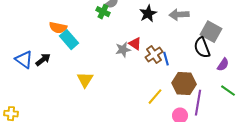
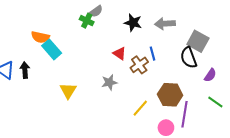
black star: (148, 14) -> (133, 23), turned -30
gray star: (123, 50) -> (109, 82), moved
blue line: (166, 59) -> (153, 54), moved
black arrow: (43, 60) -> (25, 70), turned -56

